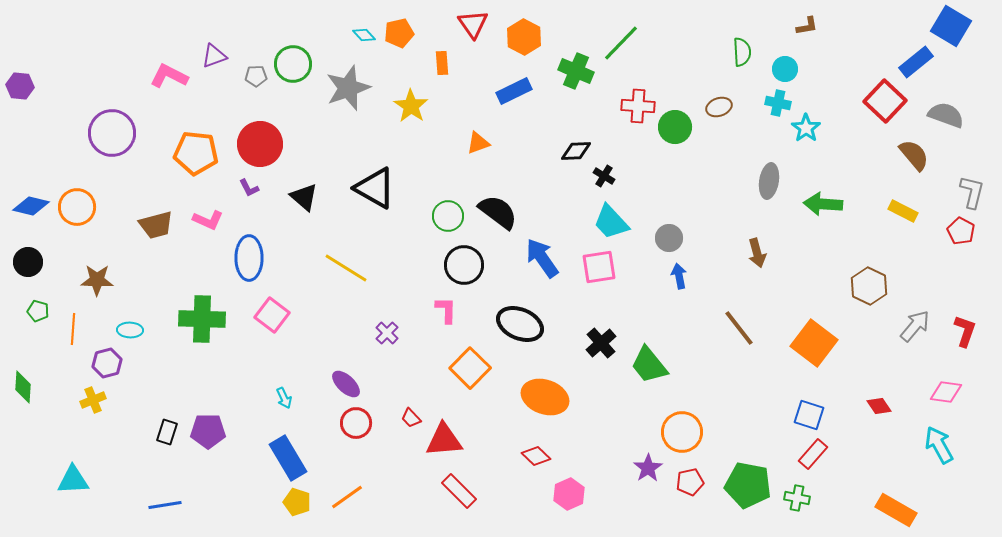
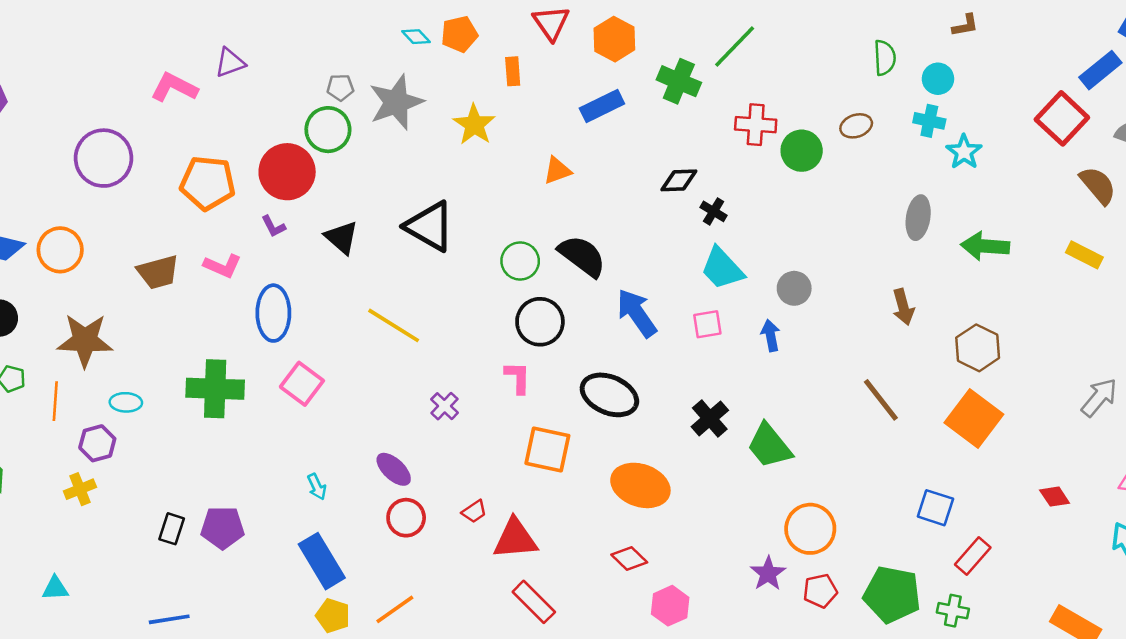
green circle: (293, 64) -> (328, 130), moved
gray pentagon: (256, 76) -> (340, 87), moved
pink square: (599, 267) -> (707, 324), size x0.7
blue arrow: (679, 276) -> (771, 335), moved
brown star: (97, 280) -> (85, 340), size x1.4
brown hexagon: (869, 286) -> (978, 348), moved
orange square: (470, 368) -> (547, 449), turned -33
blue square: (809, 415) -> (935, 508), moved
red trapezoid: (411, 418) -> (474, 511), turned -80
cyan triangle: (73, 480) -> (55, 588), size x0.7

